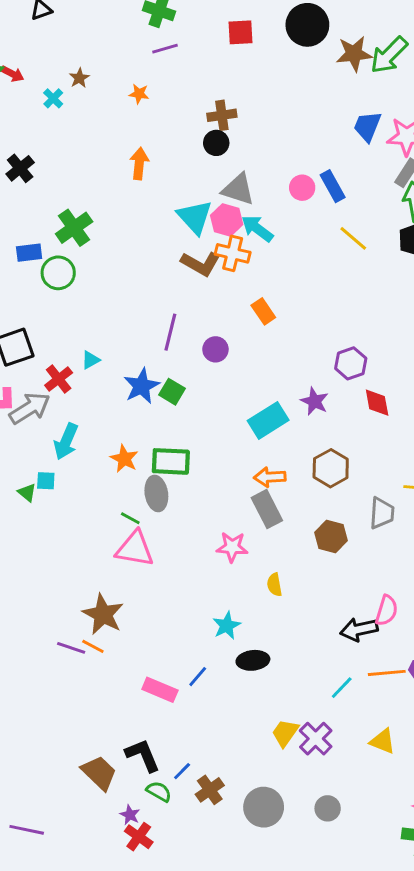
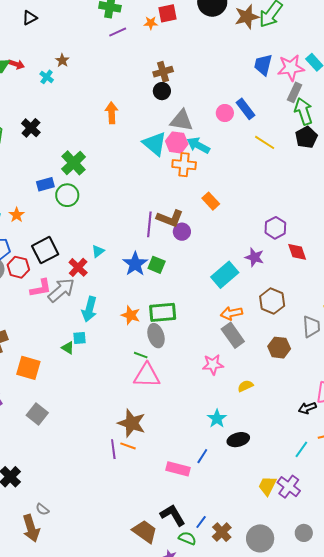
orange star: (139, 94) -> (151, 23), moved
brown L-shape: (201, 264) -> (170, 218), moved
yellow semicircle: (274, 585) -> (245, 386), turned 84
black arrow: (359, 629) -> (307, 408), size x0.7
purple line: (71, 648) -> (113, 449), turned 72

